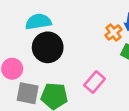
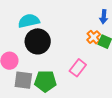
orange cross: (113, 32) -> (94, 37), moved

